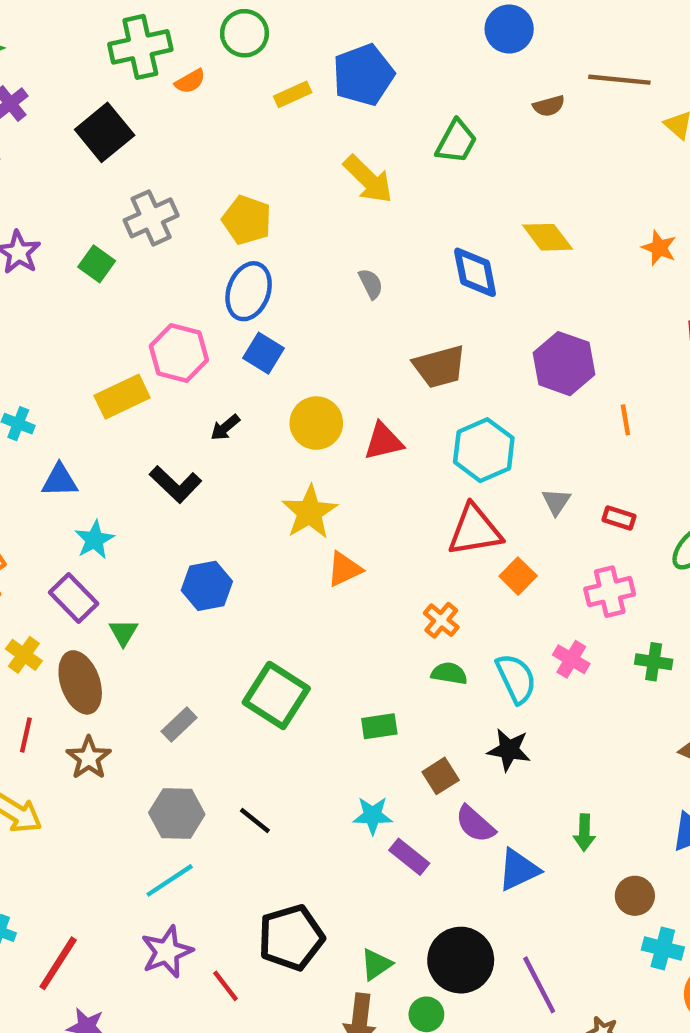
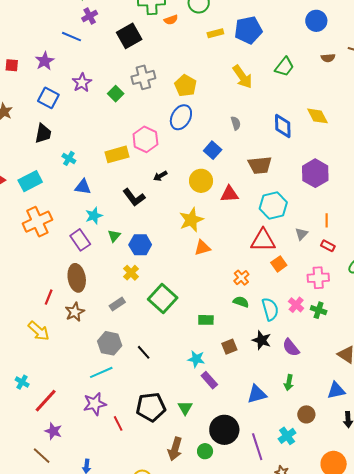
blue square: (263, 353) -> (213, 150), moved
orange line: (625, 420) -> (327, 220), moved
green triangle: (123, 632) -> (114, 236), moved
yellow cross: (24, 655) -> (131, 273), moved
green cross: (654, 662) -> (319, 310), moved
purple semicircle: (475, 824) -> (291, 348), moved
cyan cross: (663, 948) -> (287, 436), moved, turned 30
green triangle: (376, 964) -> (185, 408), moved, turned -35

